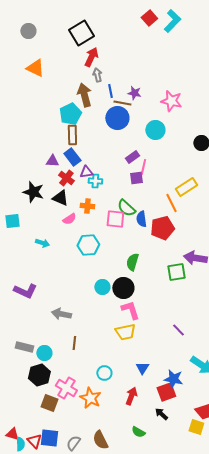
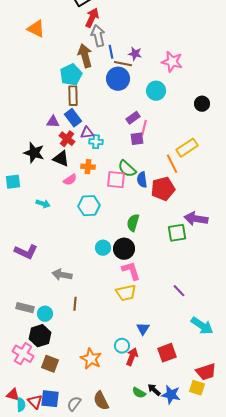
gray arrow: (97, 75) -> (98, 36), size x1.5
cyan circle: (104, 373) -> (122, 346), moved
blue star: (173, 379) -> (171, 395), moved
pink cross: (66, 388) -> (23, 354), moved
black arrow: (161, 414) -> (154, 390), moved

